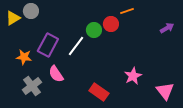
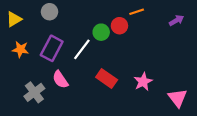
gray circle: (31, 11) -> (50, 12), moved
purple arrow: (167, 28) -> (176, 20), moved
orange star: (24, 57) -> (20, 49), moved
red rectangle: (99, 92) -> (107, 78), moved

